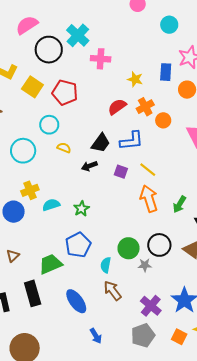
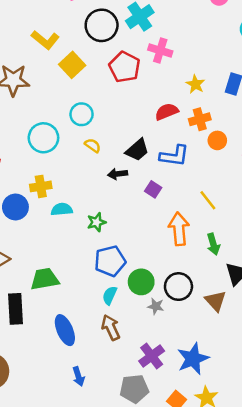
red pentagon: (65, 92) -> (124, 67), moved
yellow line: (148, 170) -> (208, 200), moved
green arrow: (179, 204) -> (213, 244), turned -60
blue pentagon: (78, 245) -> (110, 261), moved

